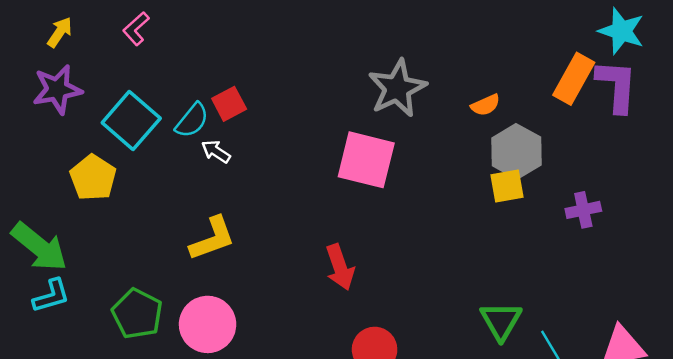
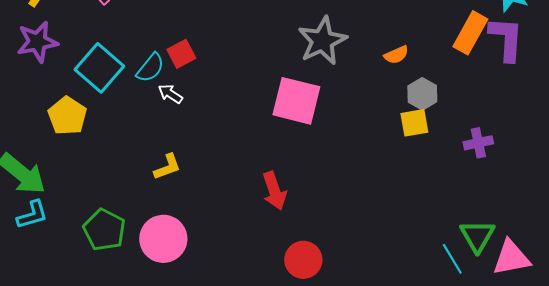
gray hexagon: (516, 151) -> (422, 94), size x0.7
yellow L-shape: (212, 239) -> (167, 167), size x0.7
green triangle: (501, 321) -> (477, 236), moved

